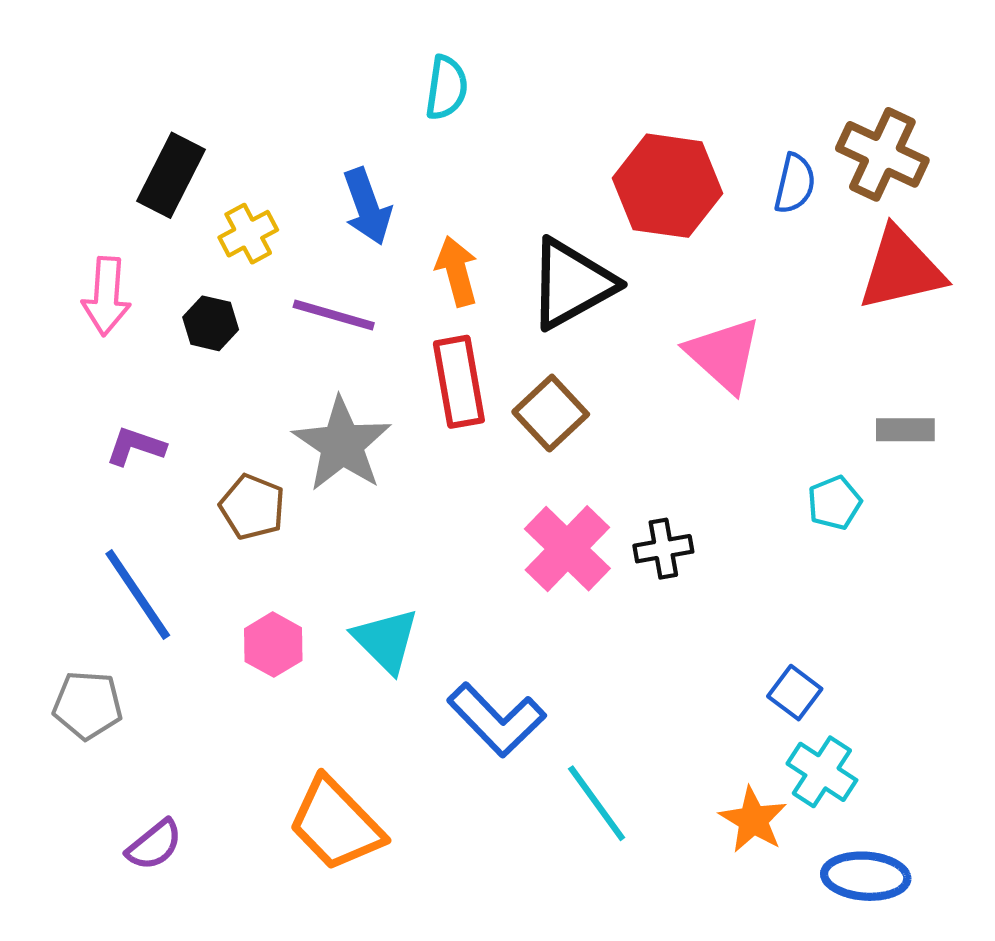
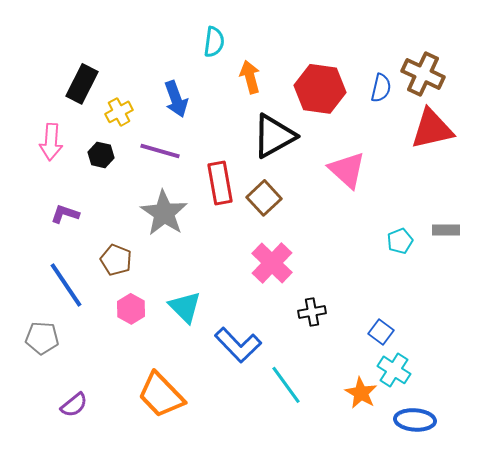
orange arrow: (457, 271) -> (250, 77), moved
gray rectangle: (905, 430) -> (446, 230), moved
brown pentagon: (252, 507) -> (116, 260), moved
black cross: (663, 549) -> (312, 312), moved

